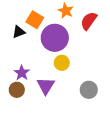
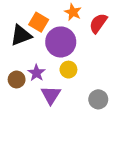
black triangle: (19, 32) -> (21, 35), size x1.5
purple star: (22, 73) -> (36, 73), moved
brown circle: (17, 90) -> (17, 79), moved

